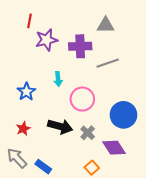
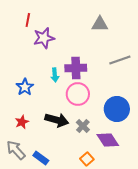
purple cross: (80, 46) -> (76, 68), moved
gray line: (108, 63) -> (120, 60), moved

